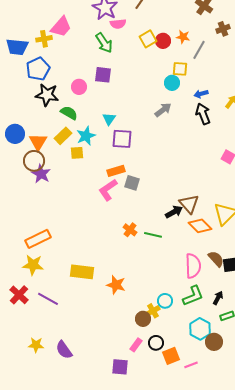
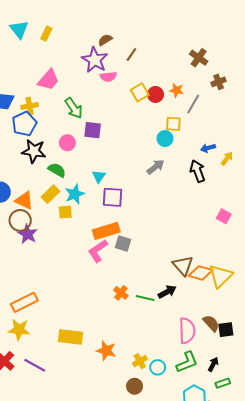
yellow cross: (44, 39) -> (30, 106), moved
green arrow: (104, 43) -> (74, 108), moved
blue arrow: (201, 94) -> (208, 148), moved
orange triangle: (38, 142) -> (24, 200), turned -36
orange rectangle: (116, 171) -> (106, 231), size x1.4
black arrow: (174, 212) -> (167, 292), moved
orange diamond: (200, 226) -> (201, 273), moved, turned -30
yellow cross: (153, 311) -> (140, 361), moved

